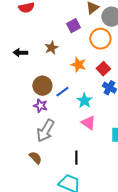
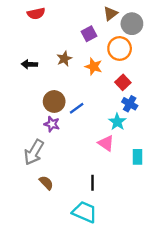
orange star: (78, 65) -> (94, 67), moved
cyan star: (84, 101) -> (117, 122), moved
gray arrow: (45, 131) -> (34, 152), moved

